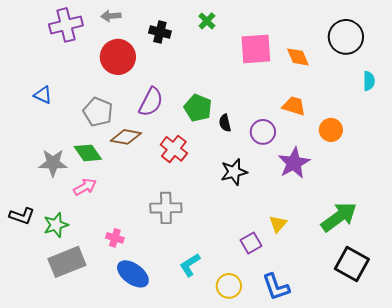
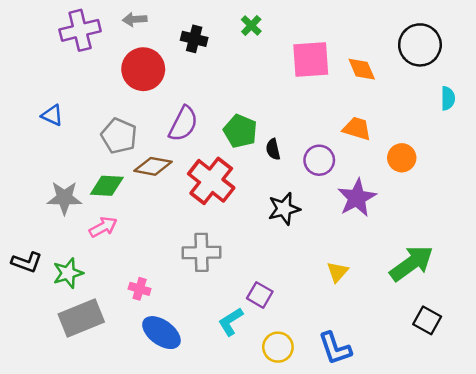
red cross: (174, 149) -> (211, 181), size x1.4
green diamond: (88, 153) -> (107, 186), turned -52
purple square: (251, 243) -> (260, 295), moved, turned -30
black square: (352, 264) -> (427, 320), size x0.7

